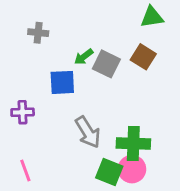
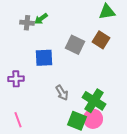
green arrow: (84, 57) -> (41, 19), moved
gray arrow: (88, 132) -> (62, 93), size x0.7
green cross: (133, 143) -> (94, 101), turned 30

